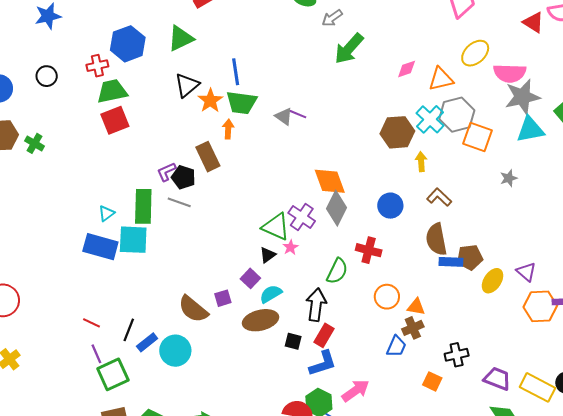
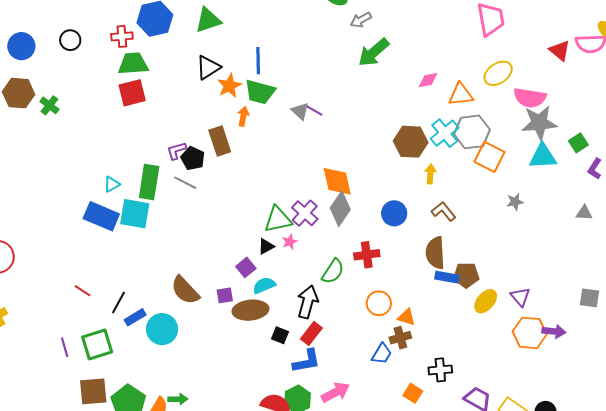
green triangle: (276, 227) -> (278, 219), turned -44
red cross: (369, 250) -> (367, 255), turned -30
purple square: (223, 298) -> (225, 295), moved
purple line: (96, 354) -> (65, 347), moved

